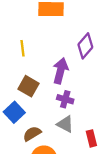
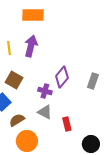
purple diamond: (85, 46) -> (62, 77), moved
purple arrow: (60, 71) -> (31, 46), moved

